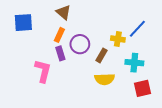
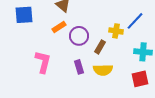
orange rectangle: (59, 35) -> (59, 27), turned 32
purple rectangle: (60, 53) -> (79, 67), moved
cyan cross: (134, 63) -> (143, 52), moved

